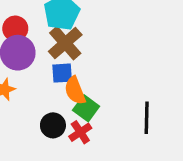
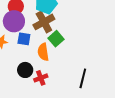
blue square: (62, 73) -> (24, 39), moved
green square: (86, 108) -> (56, 39), moved

